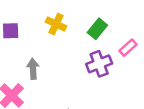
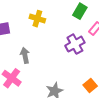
green rectangle: (97, 29) -> (80, 11), moved

